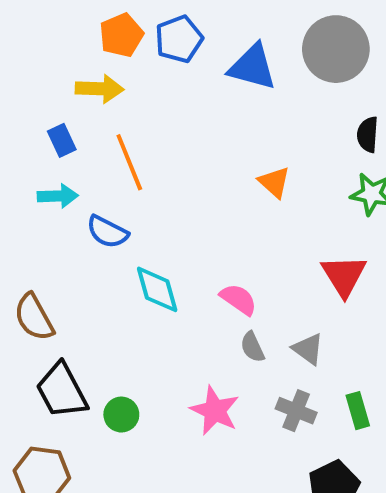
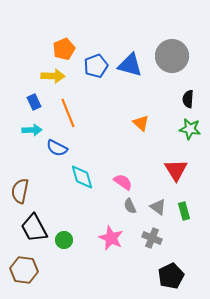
blue pentagon: (179, 39) -> (96, 66), moved
brown semicircle: (34, 317) -> (20, 191), turned 40
green rectangle: (358, 411) -> (184, 211), moved

